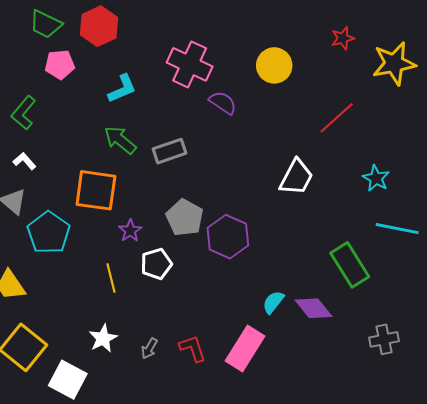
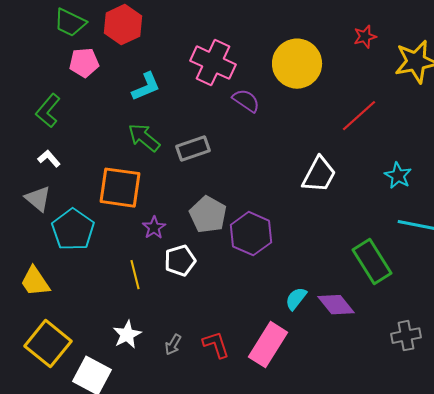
yellow circle: (274, 65) -> (297, 64), size x1.4

